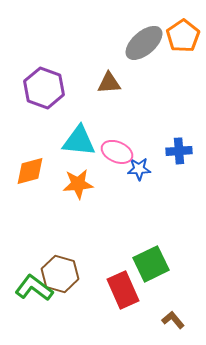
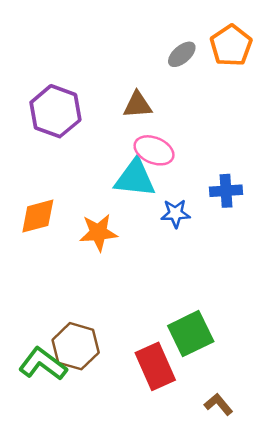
gray ellipse: (144, 43) -> (182, 54), size x0.6
cyan triangle: (79, 141) -> (135, 178), moved
pink ellipse: (117, 152) -> (154, 150), moved

